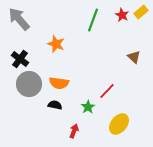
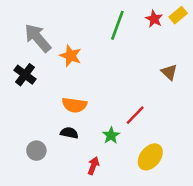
gray arrow: (19, 19) -> (38, 38), moved
gray circle: (29, 84) -> (36, 151), moved, size x0.6

